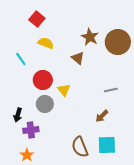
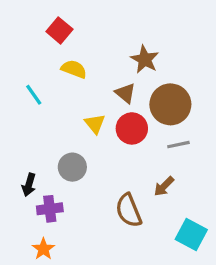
brown circle: (118, 42) -> (170, 104), moved
red circle: (43, 80) -> (132, 128), moved
yellow triangle: (64, 90) -> (95, 124), moved
cyan square: (107, 145) -> (191, 235), moved, turned 30
brown semicircle: (80, 147) -> (129, 210), moved

